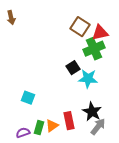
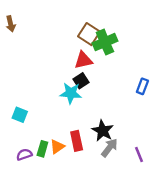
red triangle: (100, 33) -> (83, 60), moved
green cross: (94, 49) -> (105, 42), moved
cyan star: (88, 79) -> (71, 93), moved
cyan square: (28, 98) -> (20, 115), moved

